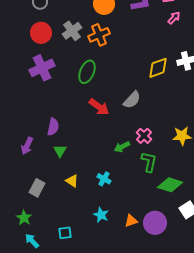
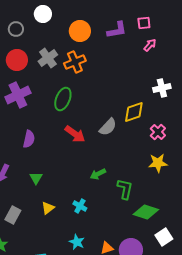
yellow diamond: (158, 68) -> (134, 112), moved
purple semicircle: (53, 127) -> (29, 139), moved
pink cross: (144, 136) -> (158, 132), moved
yellow triangle: (72, 181) -> (48, 208), turned 48

